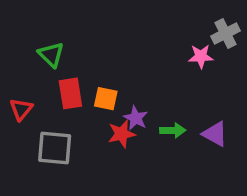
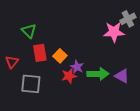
pink star: (201, 56) -> (114, 32), size x1.5
orange square: (106, 99) -> (60, 56), turned 32
green arrow: (173, 130) -> (98, 74), size x1.5

